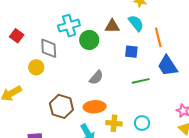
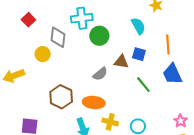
cyan semicircle: (136, 23) -> (138, 26), moved
brown triangle: (112, 26) -> (121, 62), moved
green line: (141, 81) -> (143, 85), turned 54

